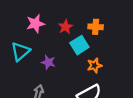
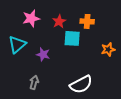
cyan square: (79, 45) -> (72, 38), turned 36
orange star: (94, 65) -> (108, 49), moved

